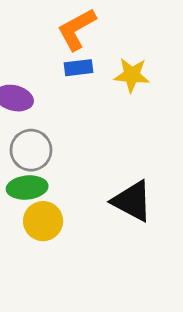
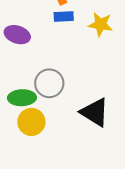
gray circle: (31, 150) -> (49, 83), moved

